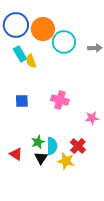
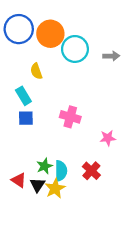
cyan rectangle: (20, 54) -> (23, 96), moved
black triangle: (41, 158) -> (37, 185), moved
yellow star: (66, 161) -> (55, 188), moved, turned 30

